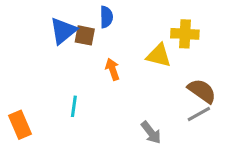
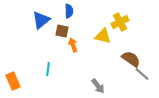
yellow cross: (185, 34) -> (120, 22), turned -30
brown square: (85, 35) -> (62, 31), moved
gray line: (199, 114) -> (142, 74), moved, turned 70

